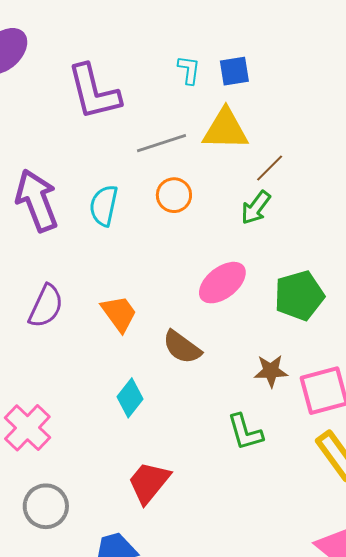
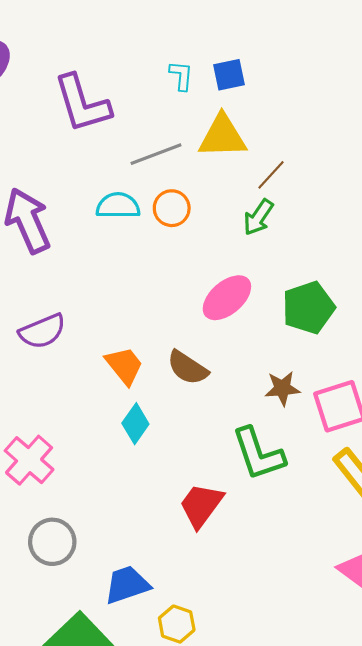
cyan semicircle: (104, 206) -> (118, 206), moved, turned 81
purple semicircle: (46, 306) -> (42, 331), turned 45
orange trapezoid: (119, 314) -> (124, 366), moved
green L-shape: (245, 432) -> (258, 454), size x1.4
red trapezoid: (149, 482) -> (201, 505), moved

